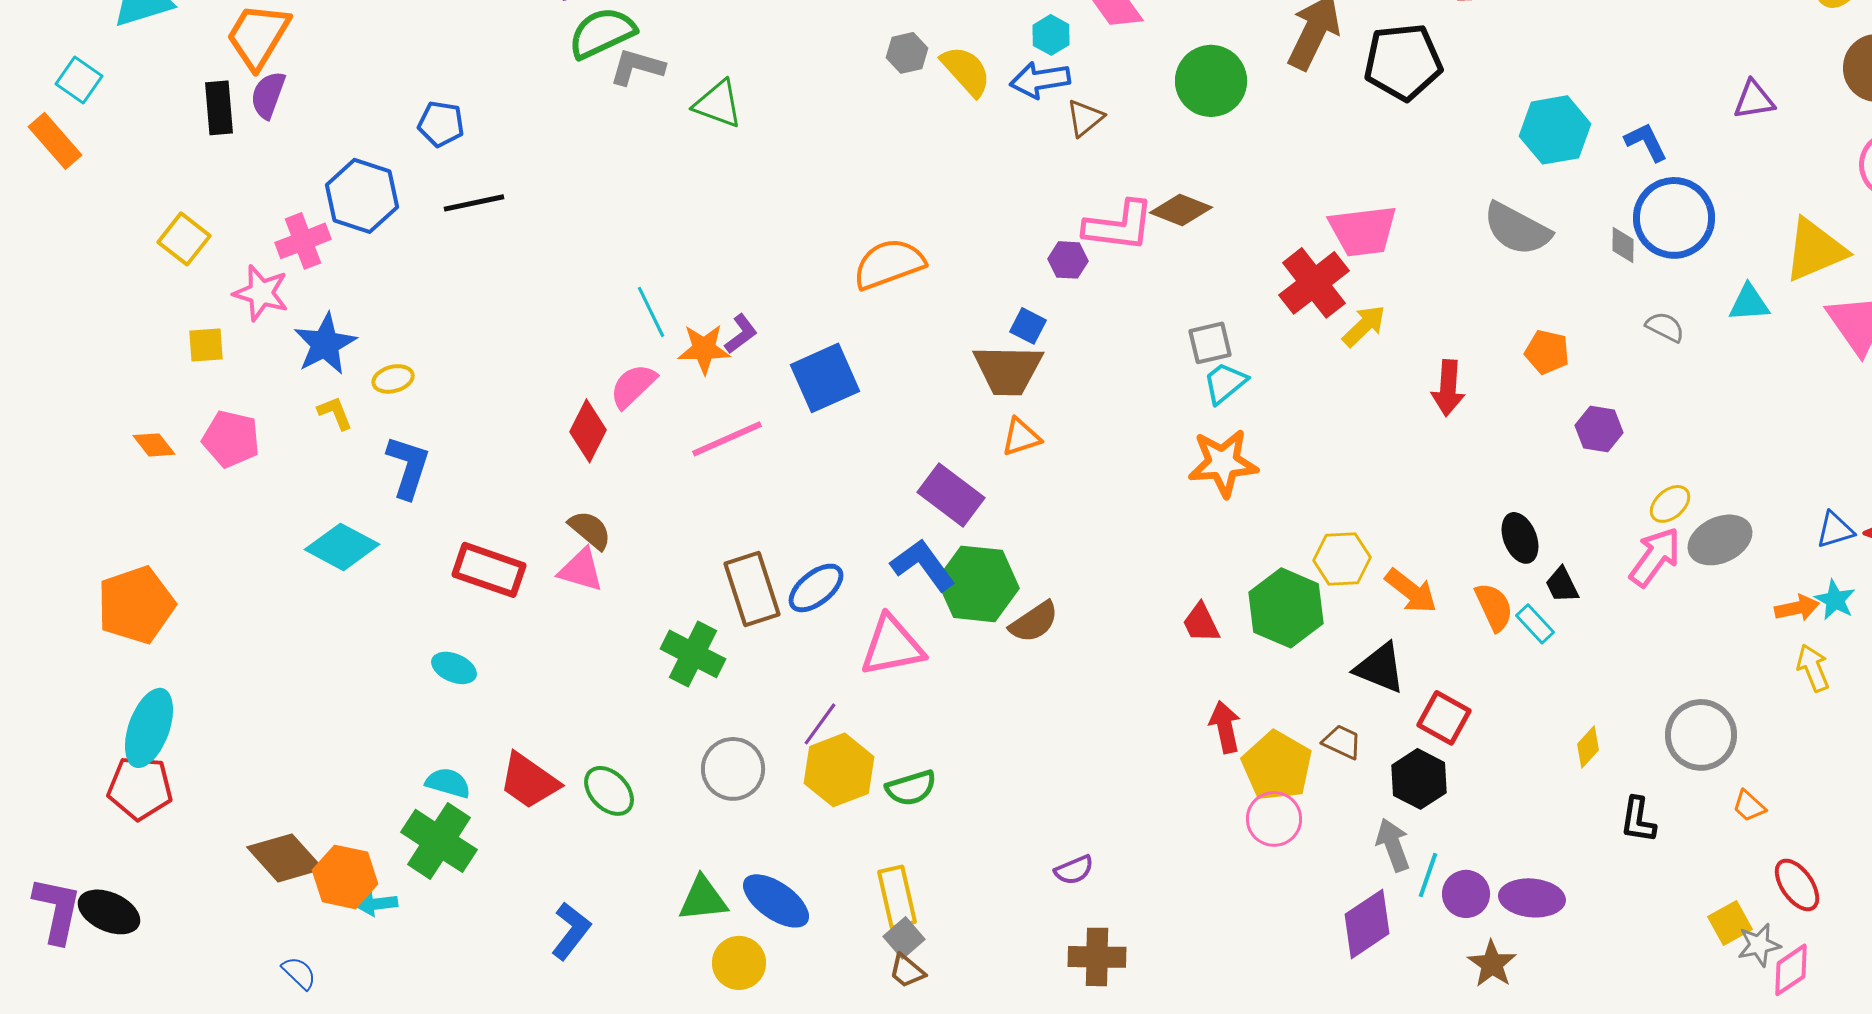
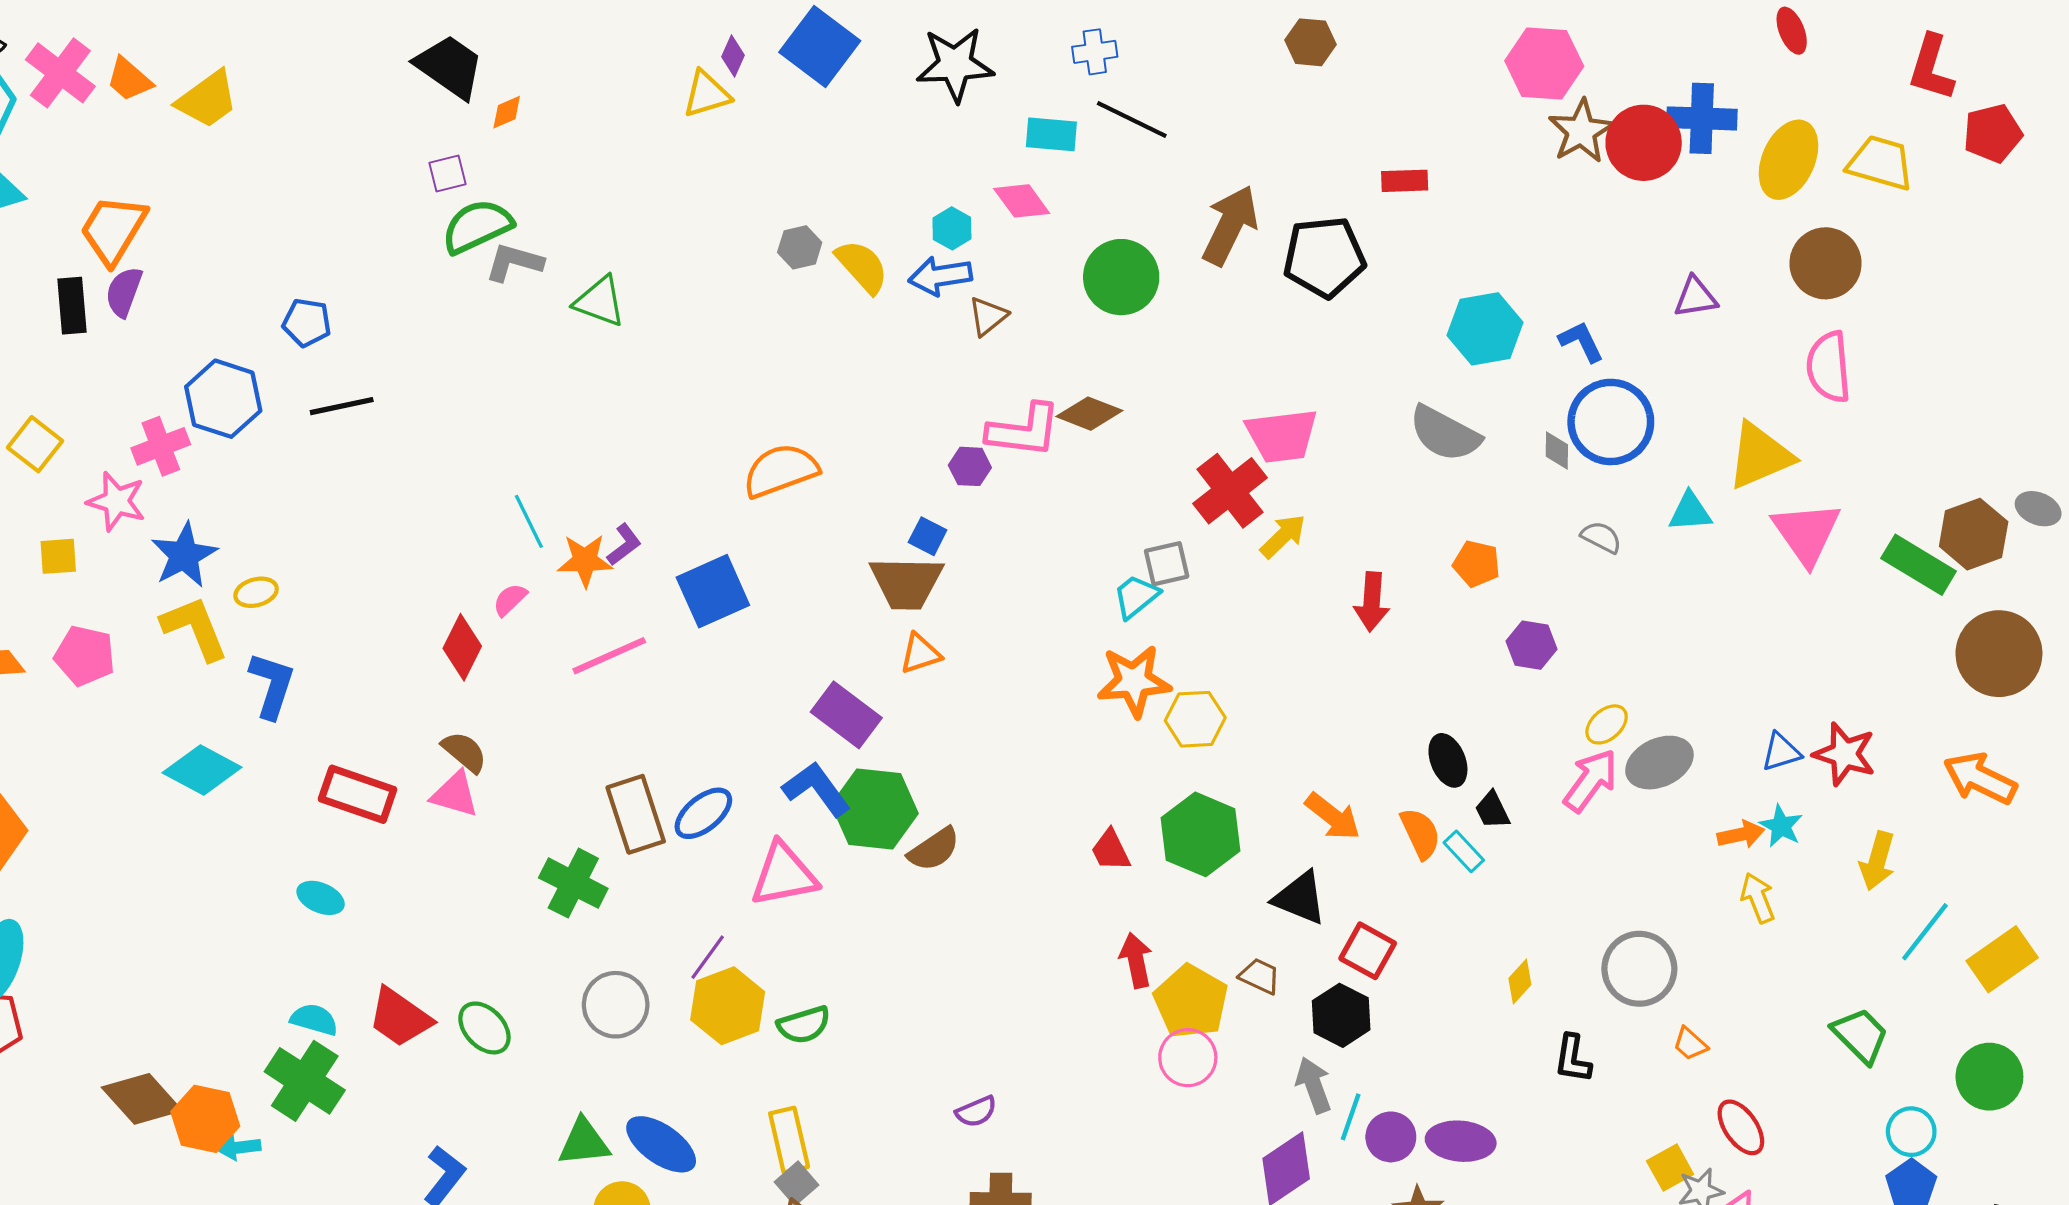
gray square: (1210, 343) -> (1167, 564), moved
pink semicircle: (633, 386) -> (510, 600), size x0.7
yellow L-shape: (335, 413) -> (195, 628), size x1.8
yellow hexagon: (1342, 559) -> (1195, 719), moved

